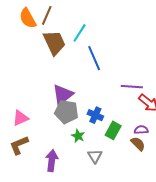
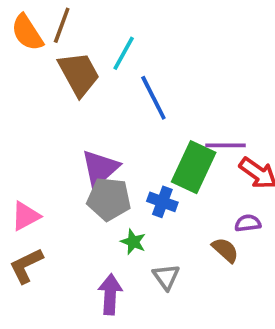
green rectangle: (113, 130) -> (194, 167), moved, size x1.5
brown semicircle: (138, 144) -> (225, 250), moved
purple arrow: (52, 161) -> (110, 294), moved

